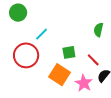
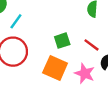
cyan line: (42, 34) -> (16, 21), moved

